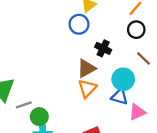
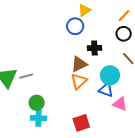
black cross: (103, 48) -> (94, 48), turned -32
gray line: (24, 105) -> (26, 76), moved
pink triangle: (137, 112) -> (120, 104), turned 42

